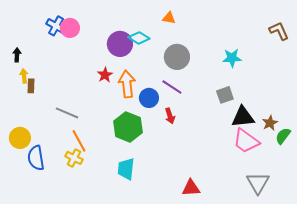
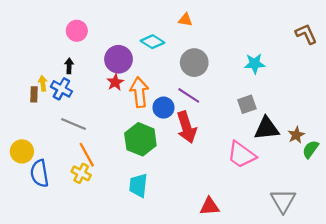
blue cross: (56, 26) -> (61, 89), moved
purple circle: (120, 44) -> (119, 59), moved
black arrow: (17, 55) -> (69, 66), moved
yellow arrow: (24, 76) -> (43, 83), moved
red arrow: (170, 116) -> (187, 127), size x1.8
pink trapezoid: (246, 141) -> (241, 155), moved

